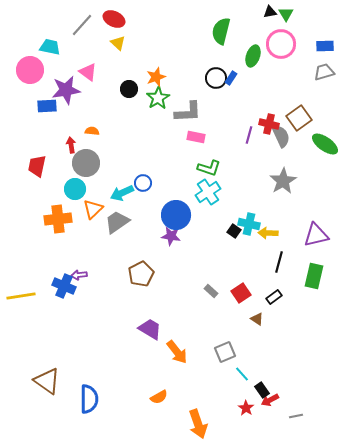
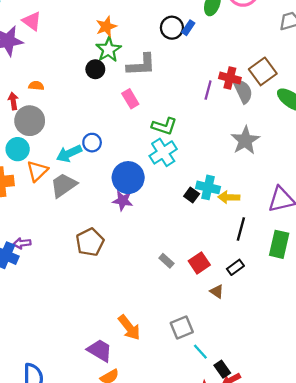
black circle: (129, 89) -> (95, 69), moved
pink rectangle: (196, 137) -> (130, 99), moved, turned 48
purple trapezoid: (150, 329) -> (100, 350), moved

